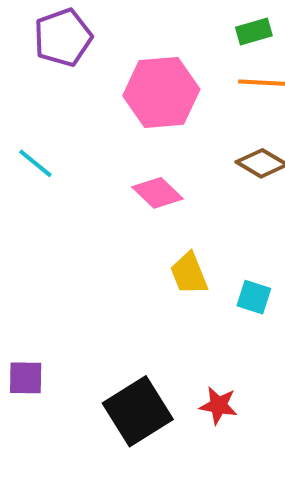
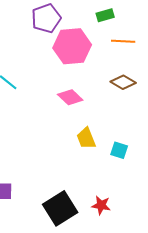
green rectangle: (254, 31) -> (105, 15), moved
purple pentagon: (63, 37) -> (46, 18), moved

